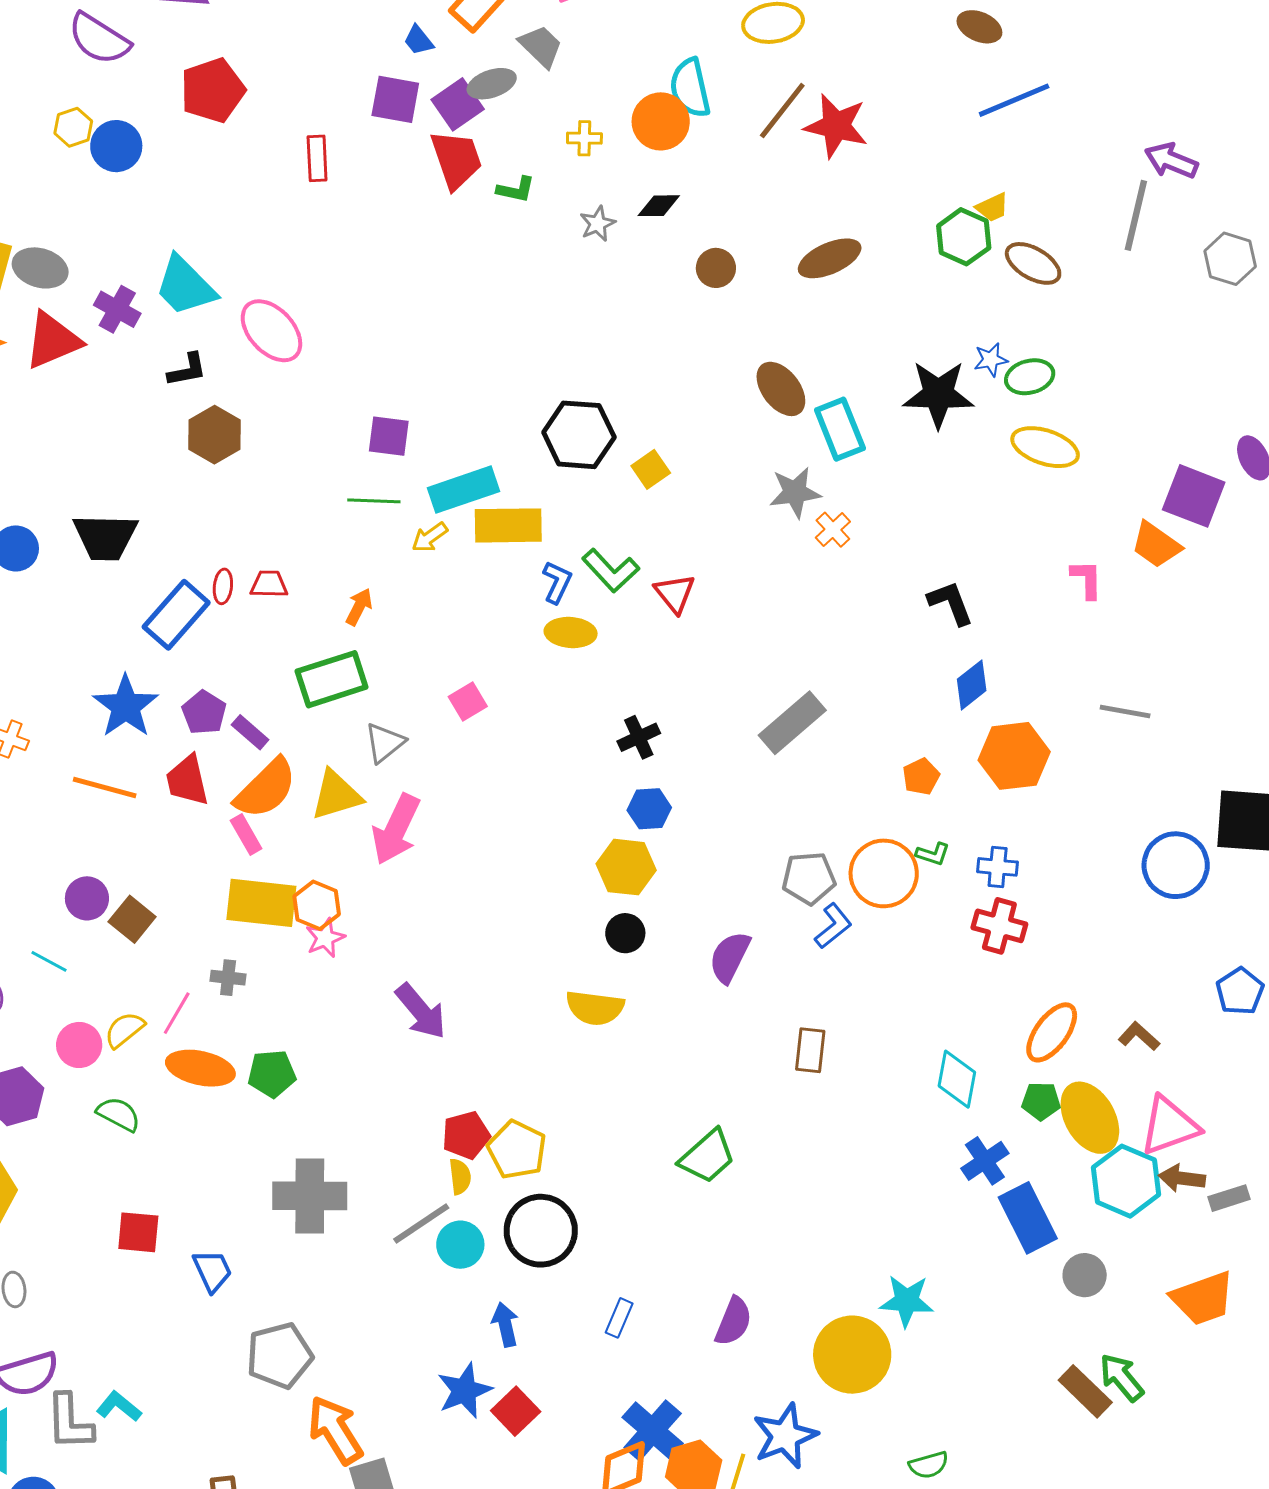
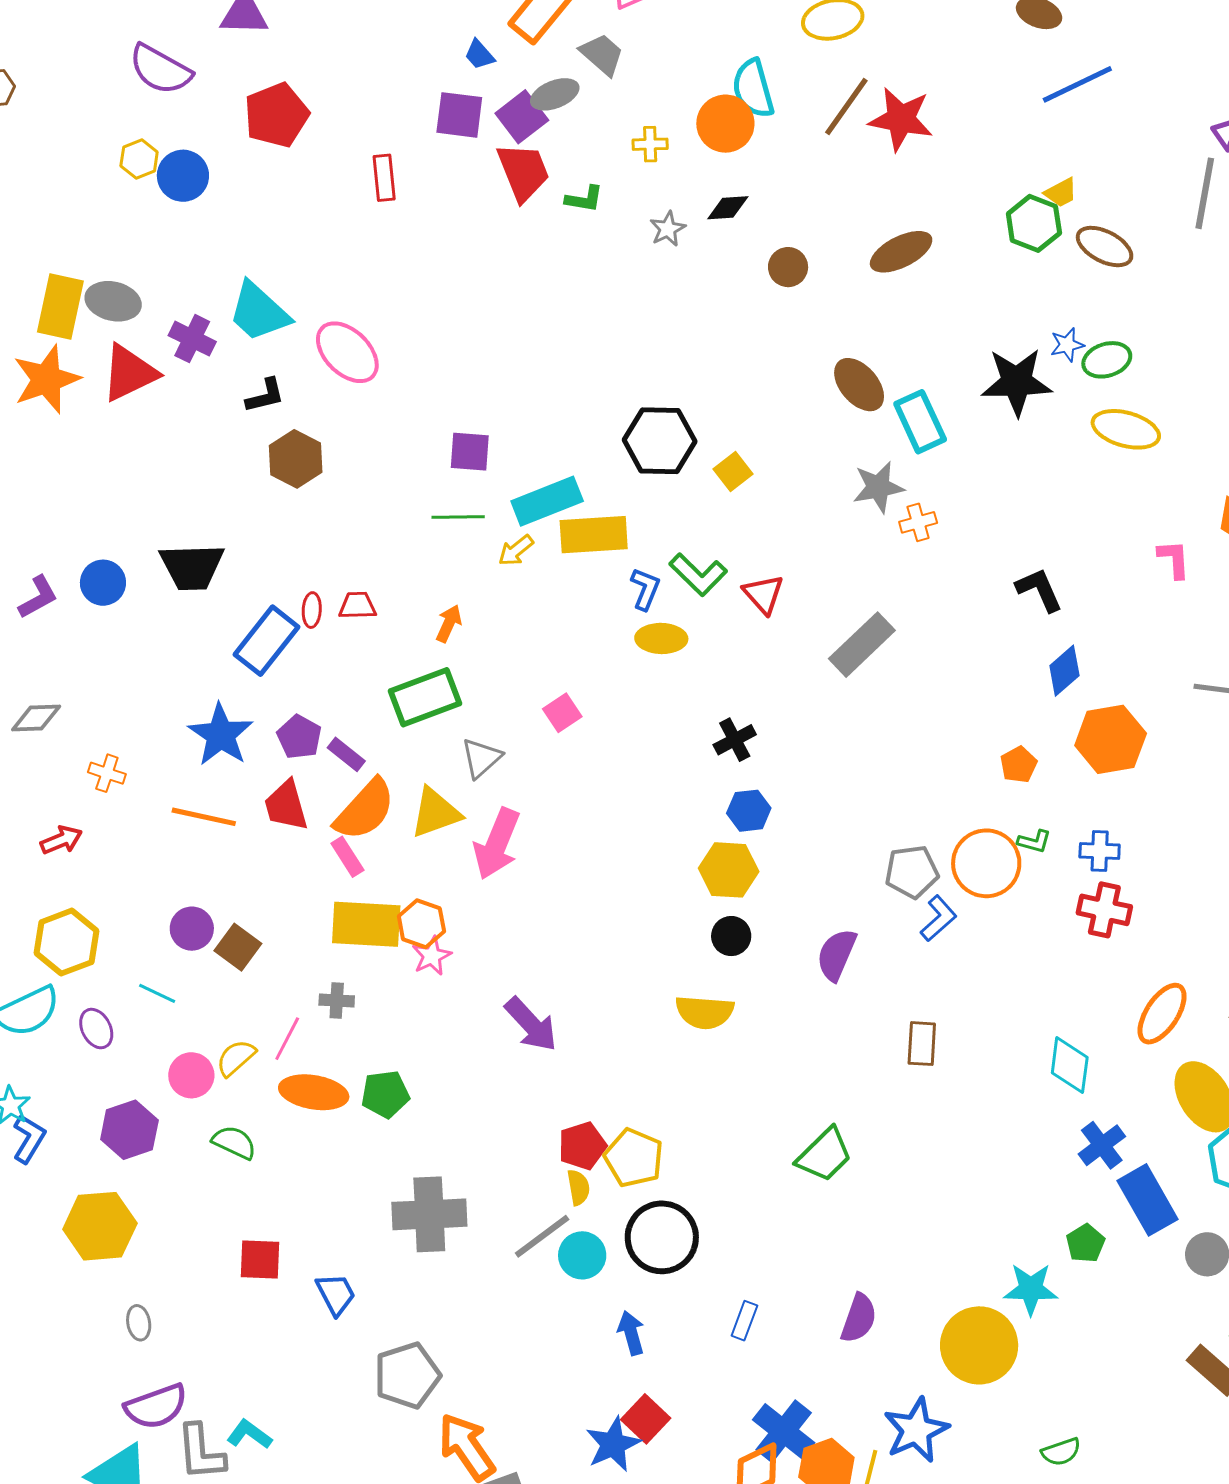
orange cross: (833, 530) -> (918, 522), turned 30
gray rectangle: (792, 723) -> (862, 645), moved
green pentagon: (1041, 1101) -> (1085, 1243), moved, turned -30
blue star: (464, 1391) -> (613, 1444), moved

